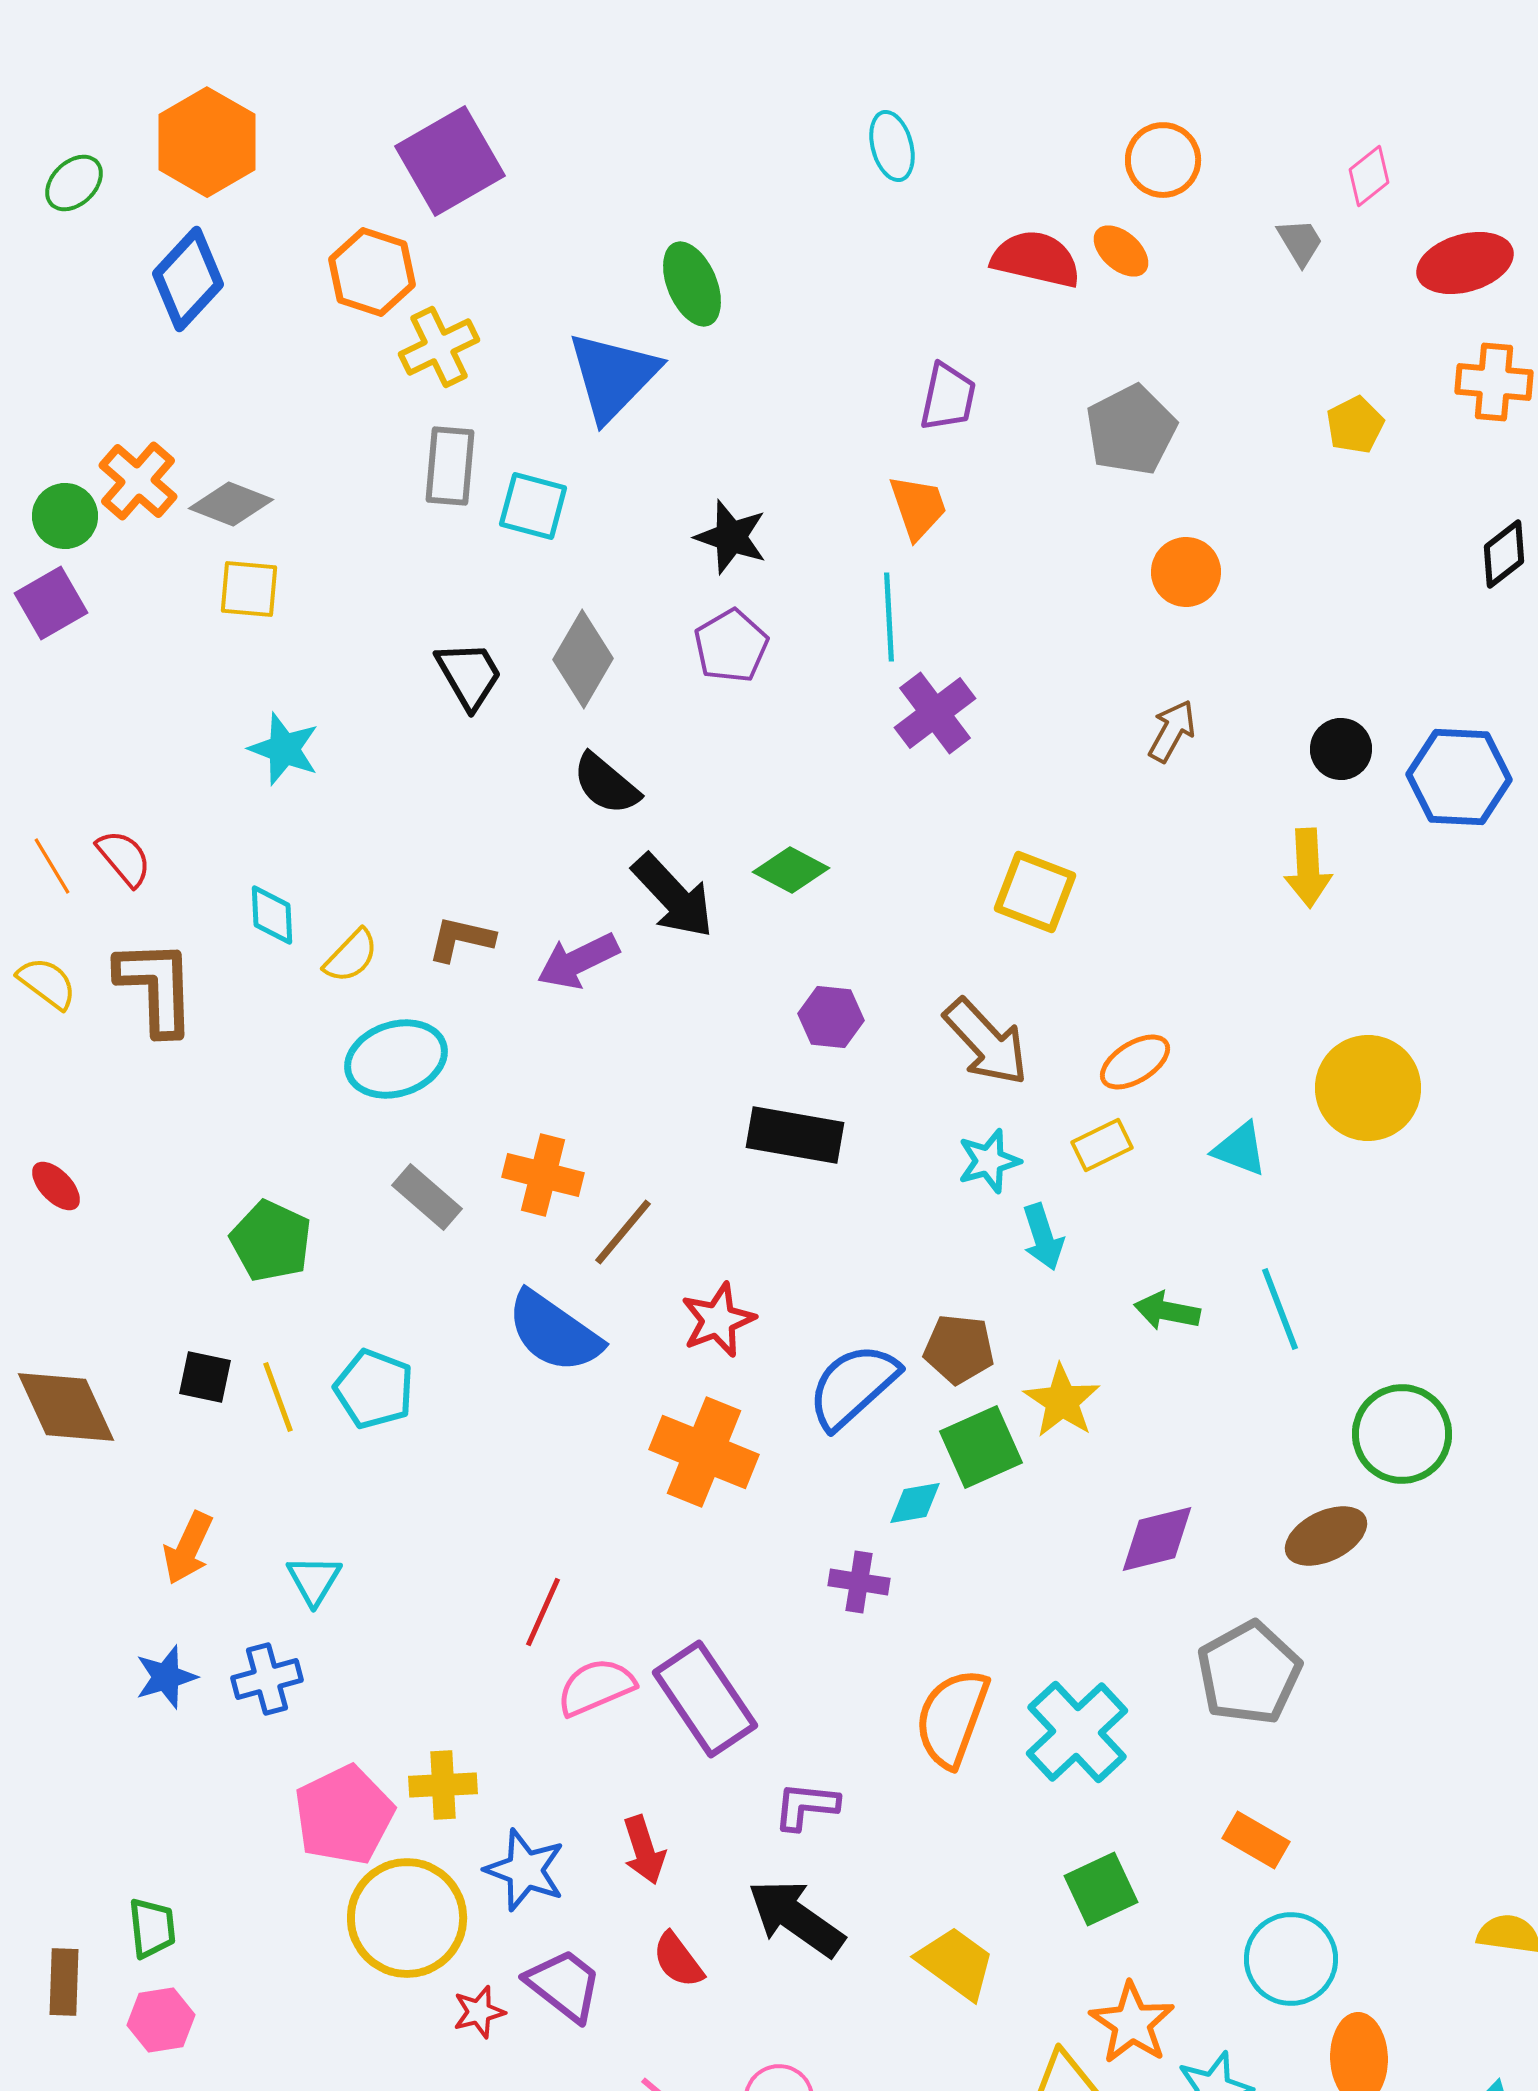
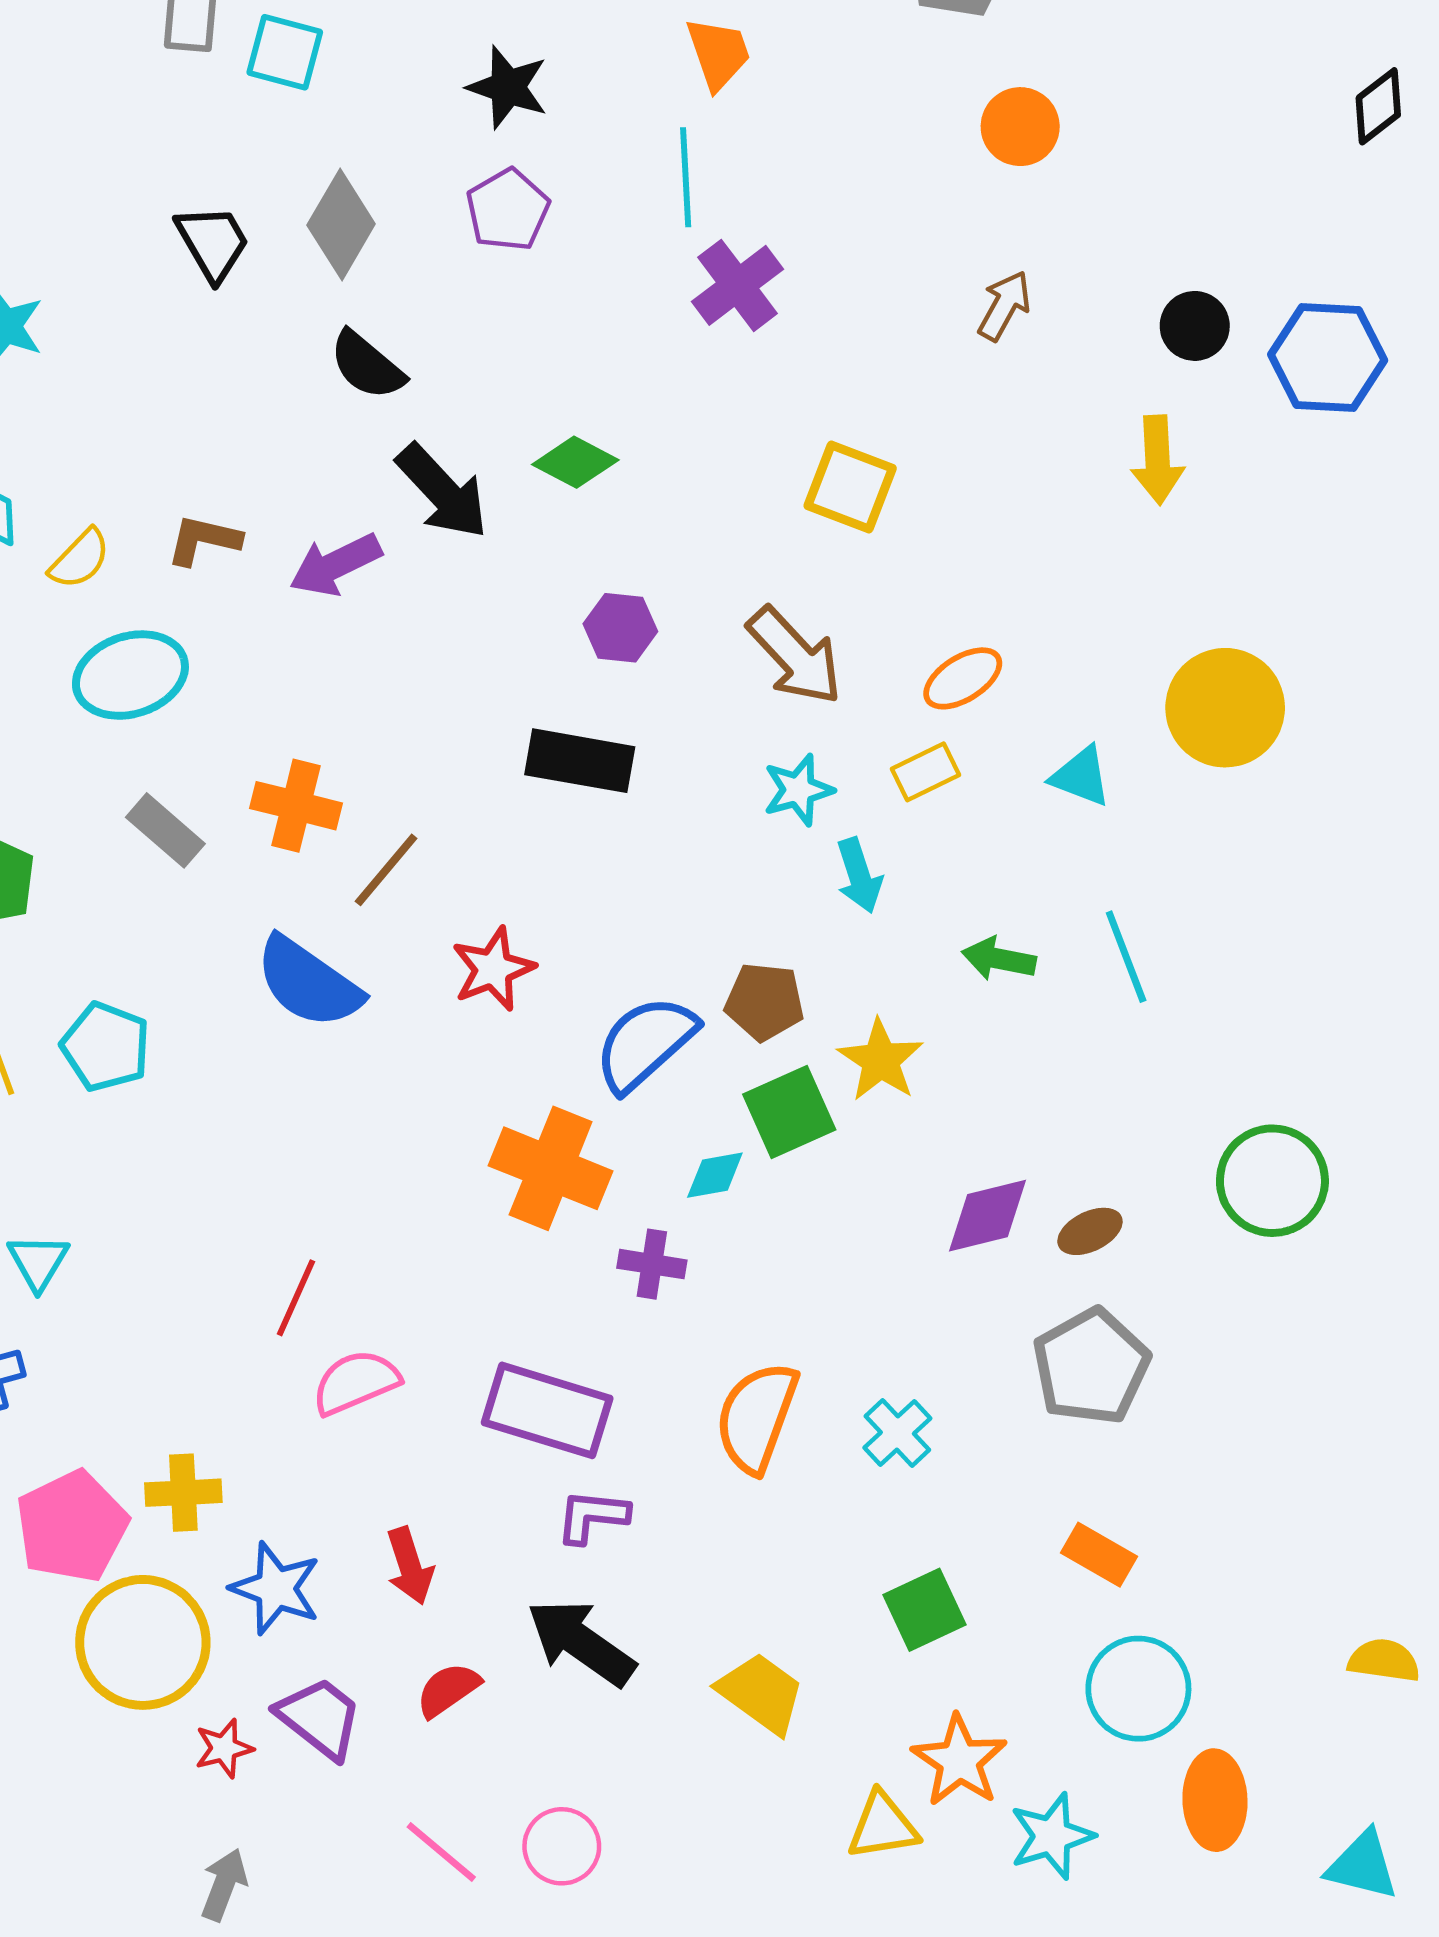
green circle: (1402, 1434) -> (1272, 1181), moved
orange cross: (704, 1452) -> (551, 1168), moved
brown ellipse: (1326, 1536) -> (1090, 1231), moved, size x0.7
purple rectangle: (705, 1699) -> (547, 1410), moved, turned -39
cyan cross: (1077, 1732) -> (897, 1433), size x0.6
red semicircle: (678, 1960) -> (448, 1690), turned 92

